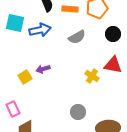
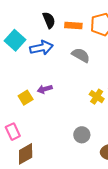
cyan square: (15, 23) -> (15, 40), turned 30
gray semicircle: (77, 37) -> (81, 55), turned -120

